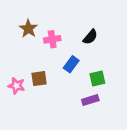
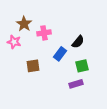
black semicircle: (90, 37) -> (78, 42), moved
pink star: (16, 86) -> (14, 42), moved

